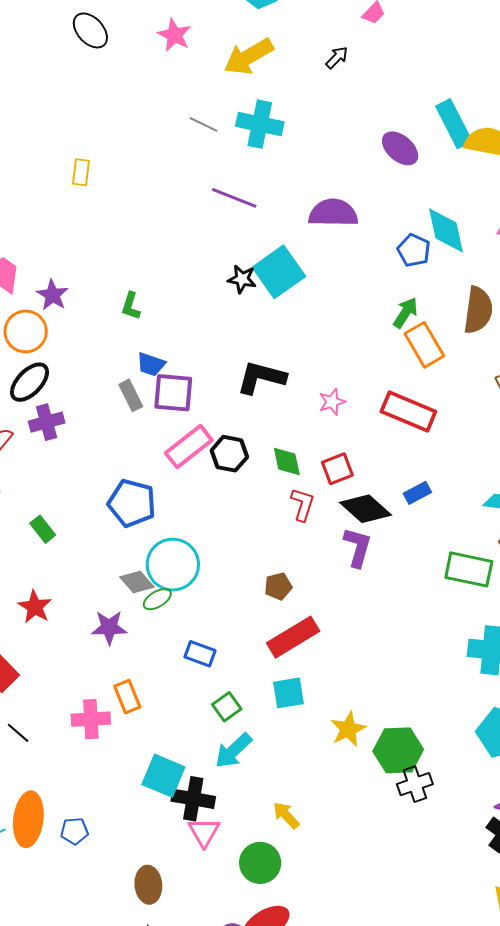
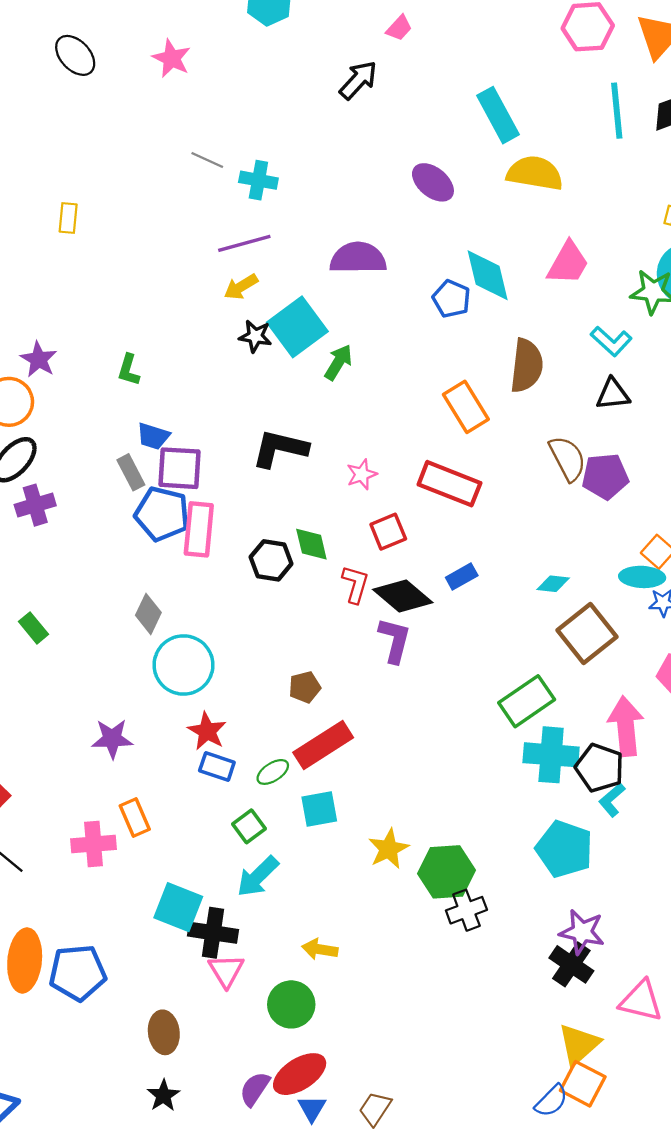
yellow arrow: (249, 57) -> (241, 287), moved, size x0.6
black arrow: (337, 58) -> (358, 80), size x1.5
cyan cross: (260, 124) -> (258, 180), moved, size x0.7
cyan rectangle: (454, 124) -> (498, 115), moved
purple line: (234, 198) -> (244, 243), turned -36
green arrow: (405, 313) -> (338, 362), moved
pink rectangle: (189, 447) -> (199, 529), turned -45
black hexagon: (229, 454) -> (271, 560), moved
red square: (337, 469) -> (388, 532), moved
blue pentagon: (132, 503) -> (162, 514), moved
red L-shape: (303, 504) -> (355, 584), moved
green rectangle: (469, 569) -> (527, 701), moved, turned -45
gray diamond: (137, 582) -> (148, 614), moved, turned 68
green ellipse: (157, 599) -> (273, 772), moved
red star: (35, 607) -> (207, 731), moved
yellow arrow: (286, 815) -> (320, 949), turned -36
blue pentagon: (74, 831) -> (78, 973), size x1.8

